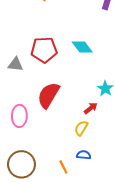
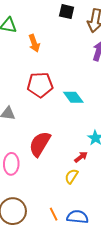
red pentagon: (44, 50) -> (40, 85), moved
blue semicircle: (84, 155) -> (78, 217), moved, size x1.5

